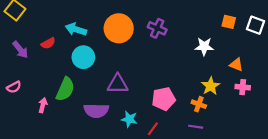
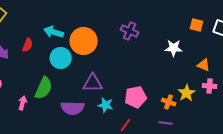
orange circle: (119, 28) -> (84, 41), moved
red semicircle: (48, 43) -> (28, 45), turned -40
yellow star: (211, 86) -> (187, 93), moved
cyan star: (129, 119) -> (106, 105), moved

